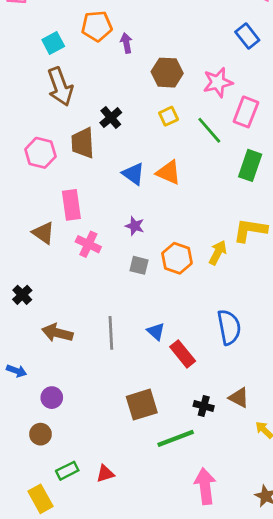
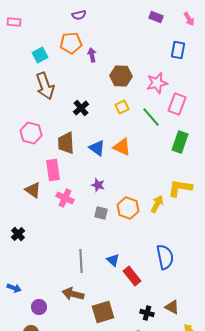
blue rectangle: (247, 36) -> (178, 50), turned 48
brown trapezoid: (83, 143) -> (66, 143), moved
brown arrow: (57, 333) -> (73, 294), moved

